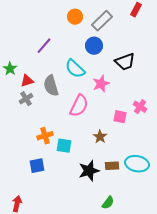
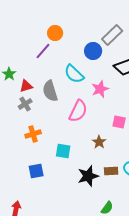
orange circle: (75, 17) -> (55, 33), moved
gray rectangle: (102, 21) -> (112, 35), moved
orange cross: (45, 136) -> (33, 134), moved

